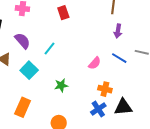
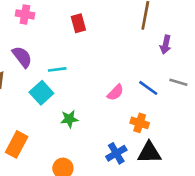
purple arrow: (118, 31) -> (166, 45), moved
cyan line: (50, 49) -> (57, 69), turned 40
cyan square: (29, 70) -> (41, 93), moved
orange cross: (105, 89) -> (140, 123), moved

